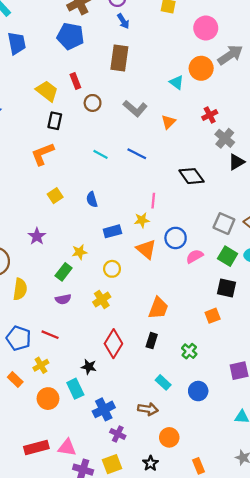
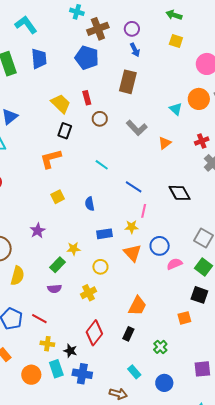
blue line: (137, 154) -> (134, 187), moved
yellow cross: (41, 365) -> (47, 344), moved, turned 32
blue cross: (104, 409) -> (82, 374), moved, turned 30

